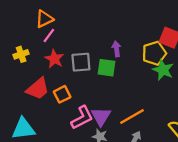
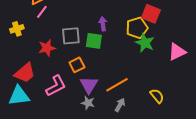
red star: (54, 59) -> (47, 48), moved, turned 30
red trapezoid: (38, 89) -> (25, 73), moved
orange square: (62, 94) -> (77, 65), moved
pink L-shape: (82, 118) -> (56, 86), moved

